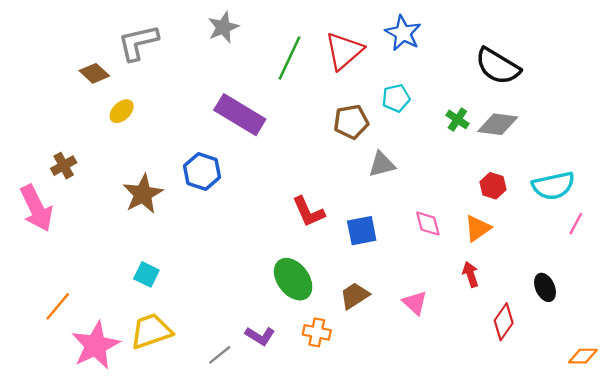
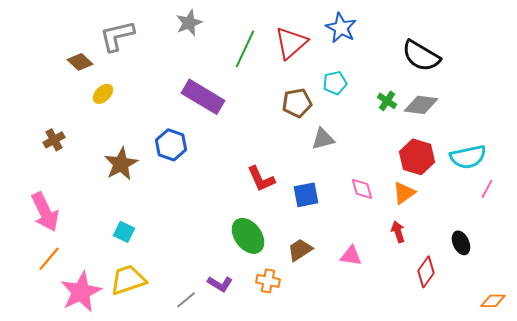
red hexagon: (493, 186) -> (417, 157), size x1.6
pink arrow: (36, 208) -> (45, 212), moved
pink triangle: (415, 303) -> (351, 256), turned -35

